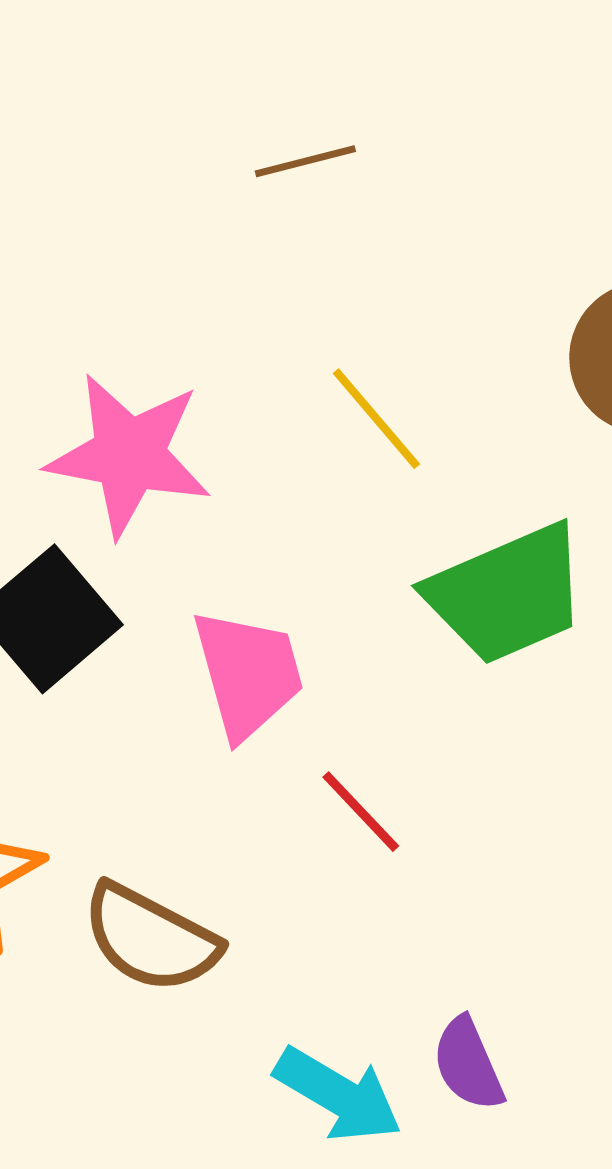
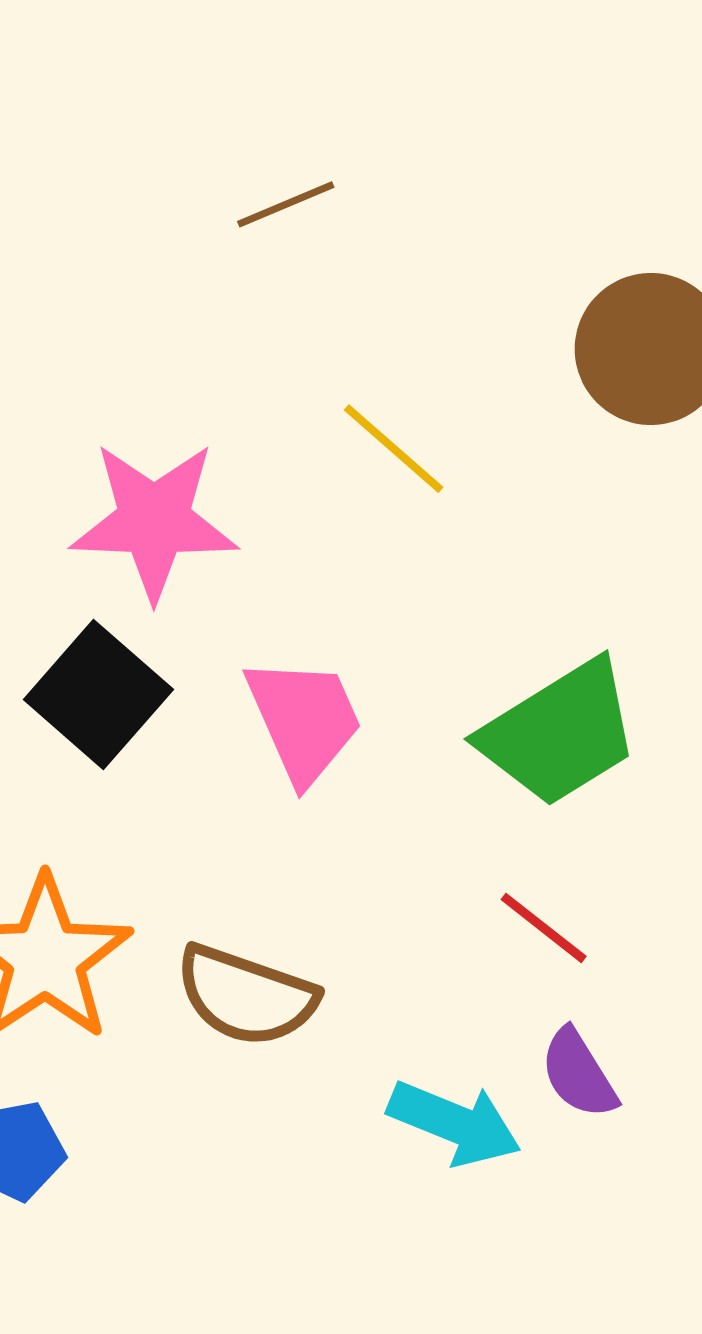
green trapezoid: (507, 594) -> (560, 733), moved
red line: (361, 812) -> (544, 928), moved

